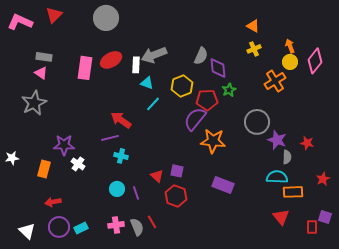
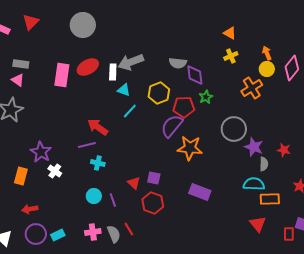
gray semicircle: (201, 56) -> (178, 63), turned 72
purple star: (64, 145) -> (41, 152), turned 30

